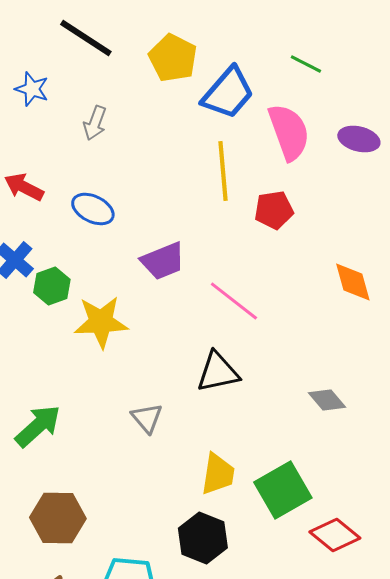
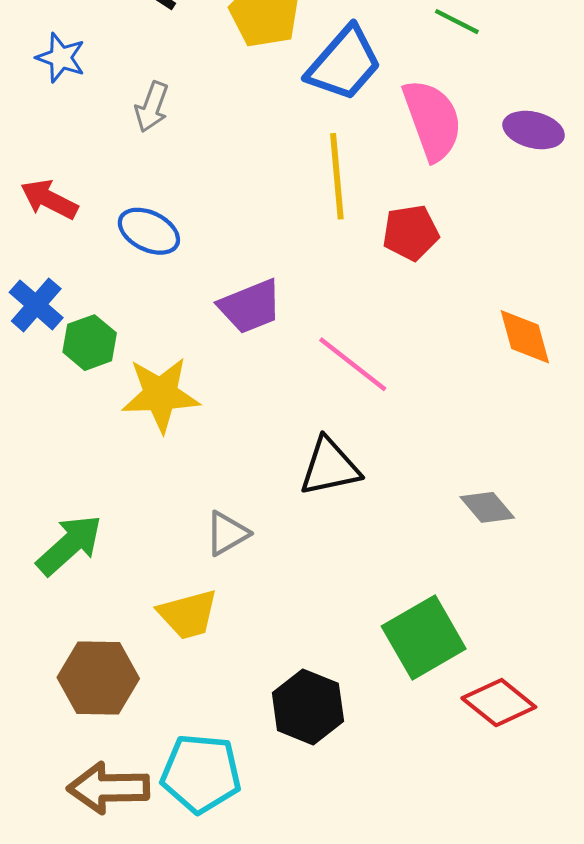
gray triangle: (147, 418) -> (227, 533), turned 40
yellow trapezoid: (218, 474) -> (188, 614), moved, turned 66

